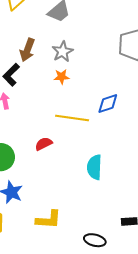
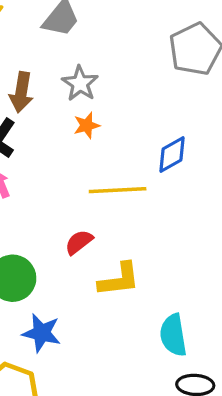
cyan semicircle: (94, 167) -> (173, 335), moved
yellow L-shape: (49, 220) -> (119, 280), moved

